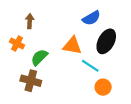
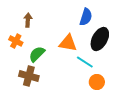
blue semicircle: (91, 18) -> (86, 17), turned -42

